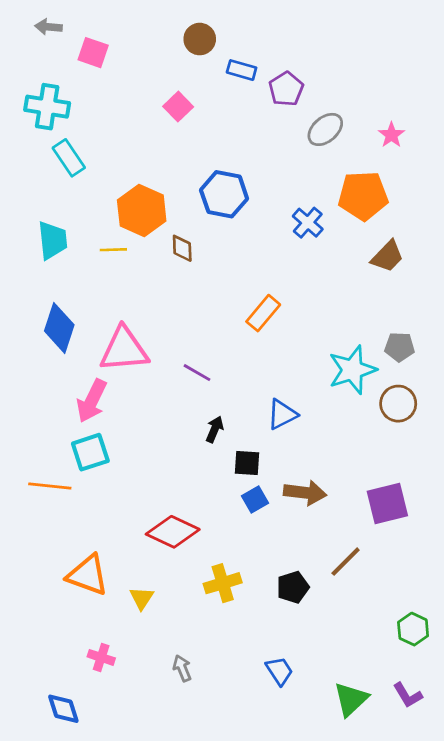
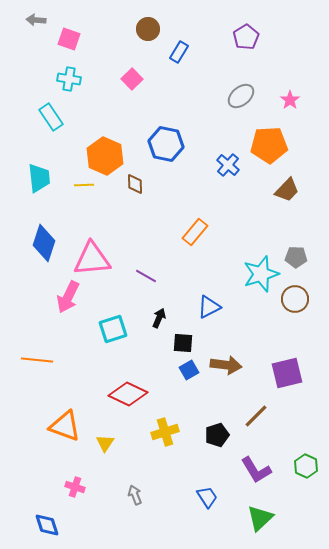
blue rectangle: (242, 70) -> (179, 52), turned -75
purple pentagon: (286, 89) -> (246, 37), moved
cyan cross: (47, 107) -> (69, 79), moved, size x0.7
cyan square: (90, 452) -> (113, 329), moved
purple L-shape: (408, 695) -> (256, 470), moved, size x1.4

